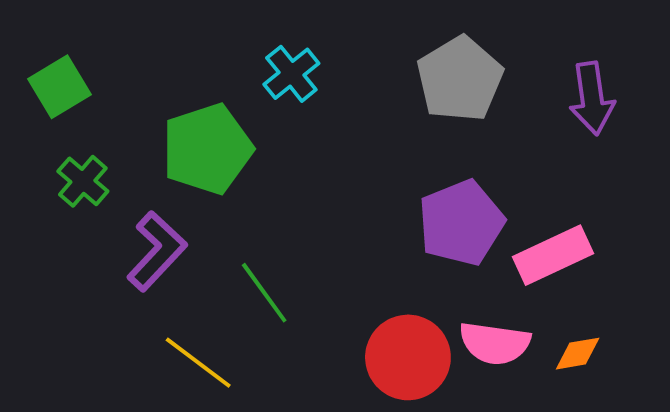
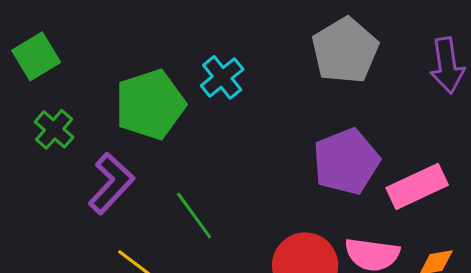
cyan cross: (291, 74) -> (222, 77), moved

